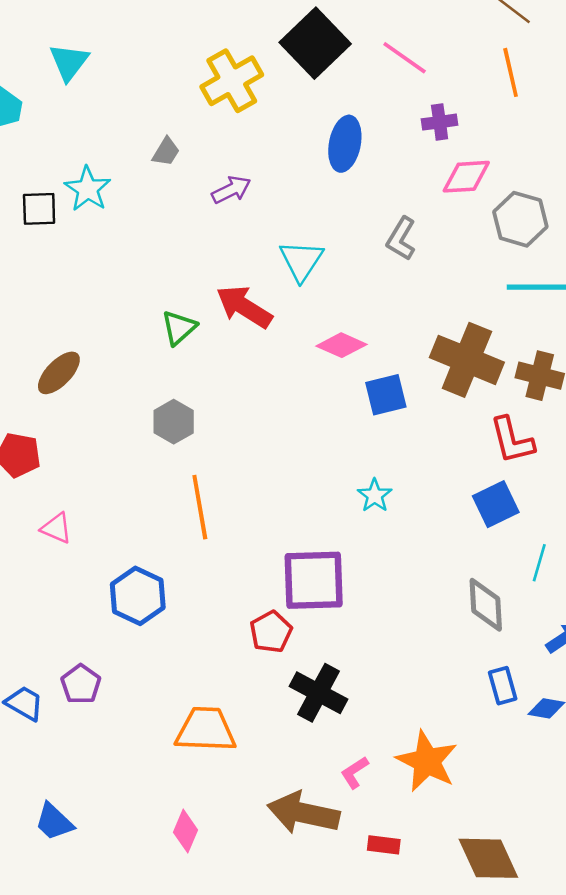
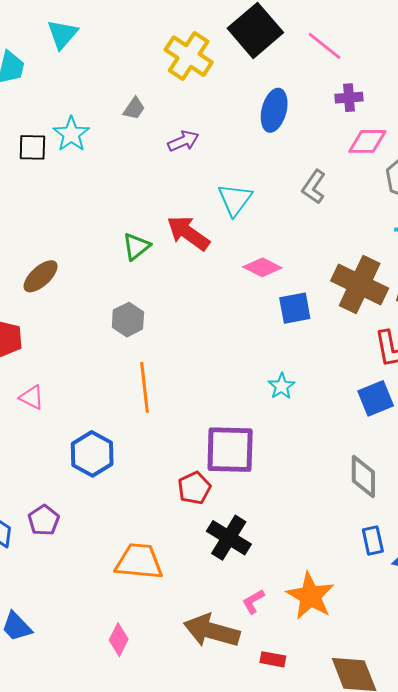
yellow cross: (232, 81) -> (189, 56), turned -30

